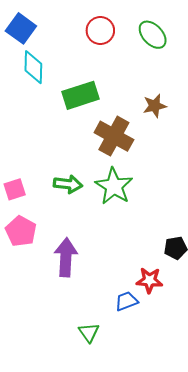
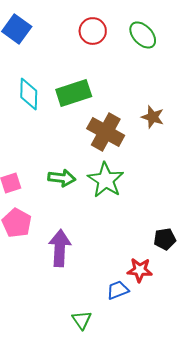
cyan diamond: (33, 67) -> (29, 94), moved
brown star: (155, 106) -> (153, 117), moved, turned 30

